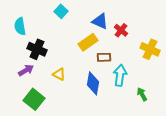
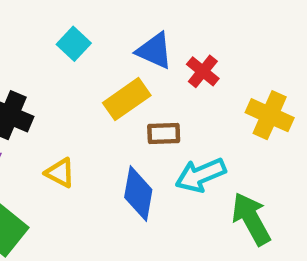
cyan square: (61, 11) -> (74, 44), moved
cyan arrow: (120, 75) -> (201, 175), turned -120
green arrow: (142, 94) -> (251, 219), size x1.6

